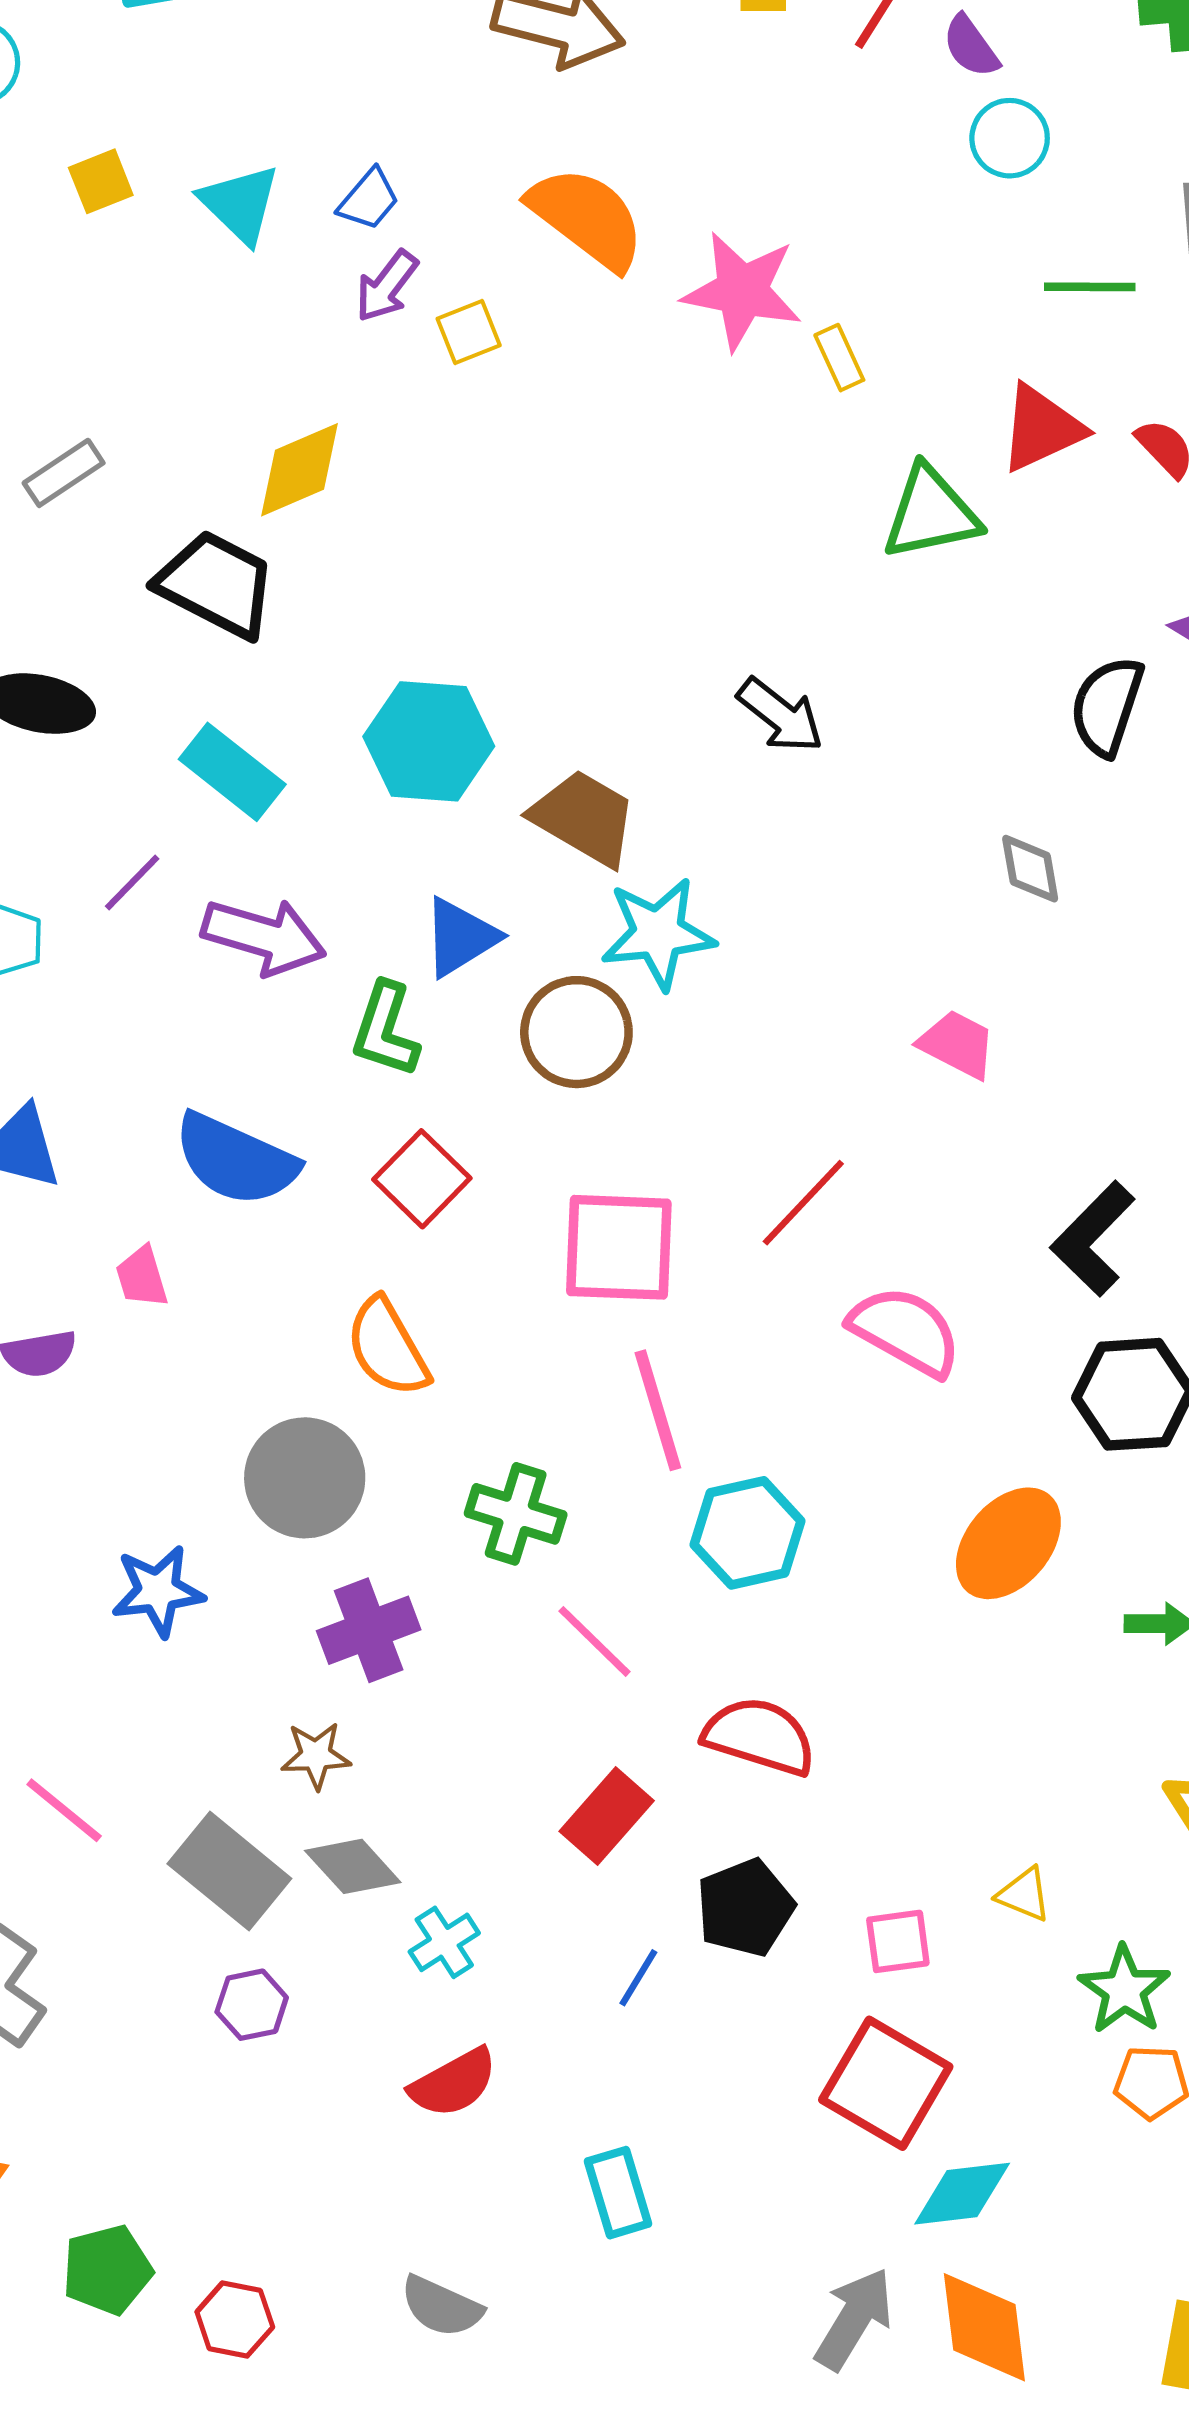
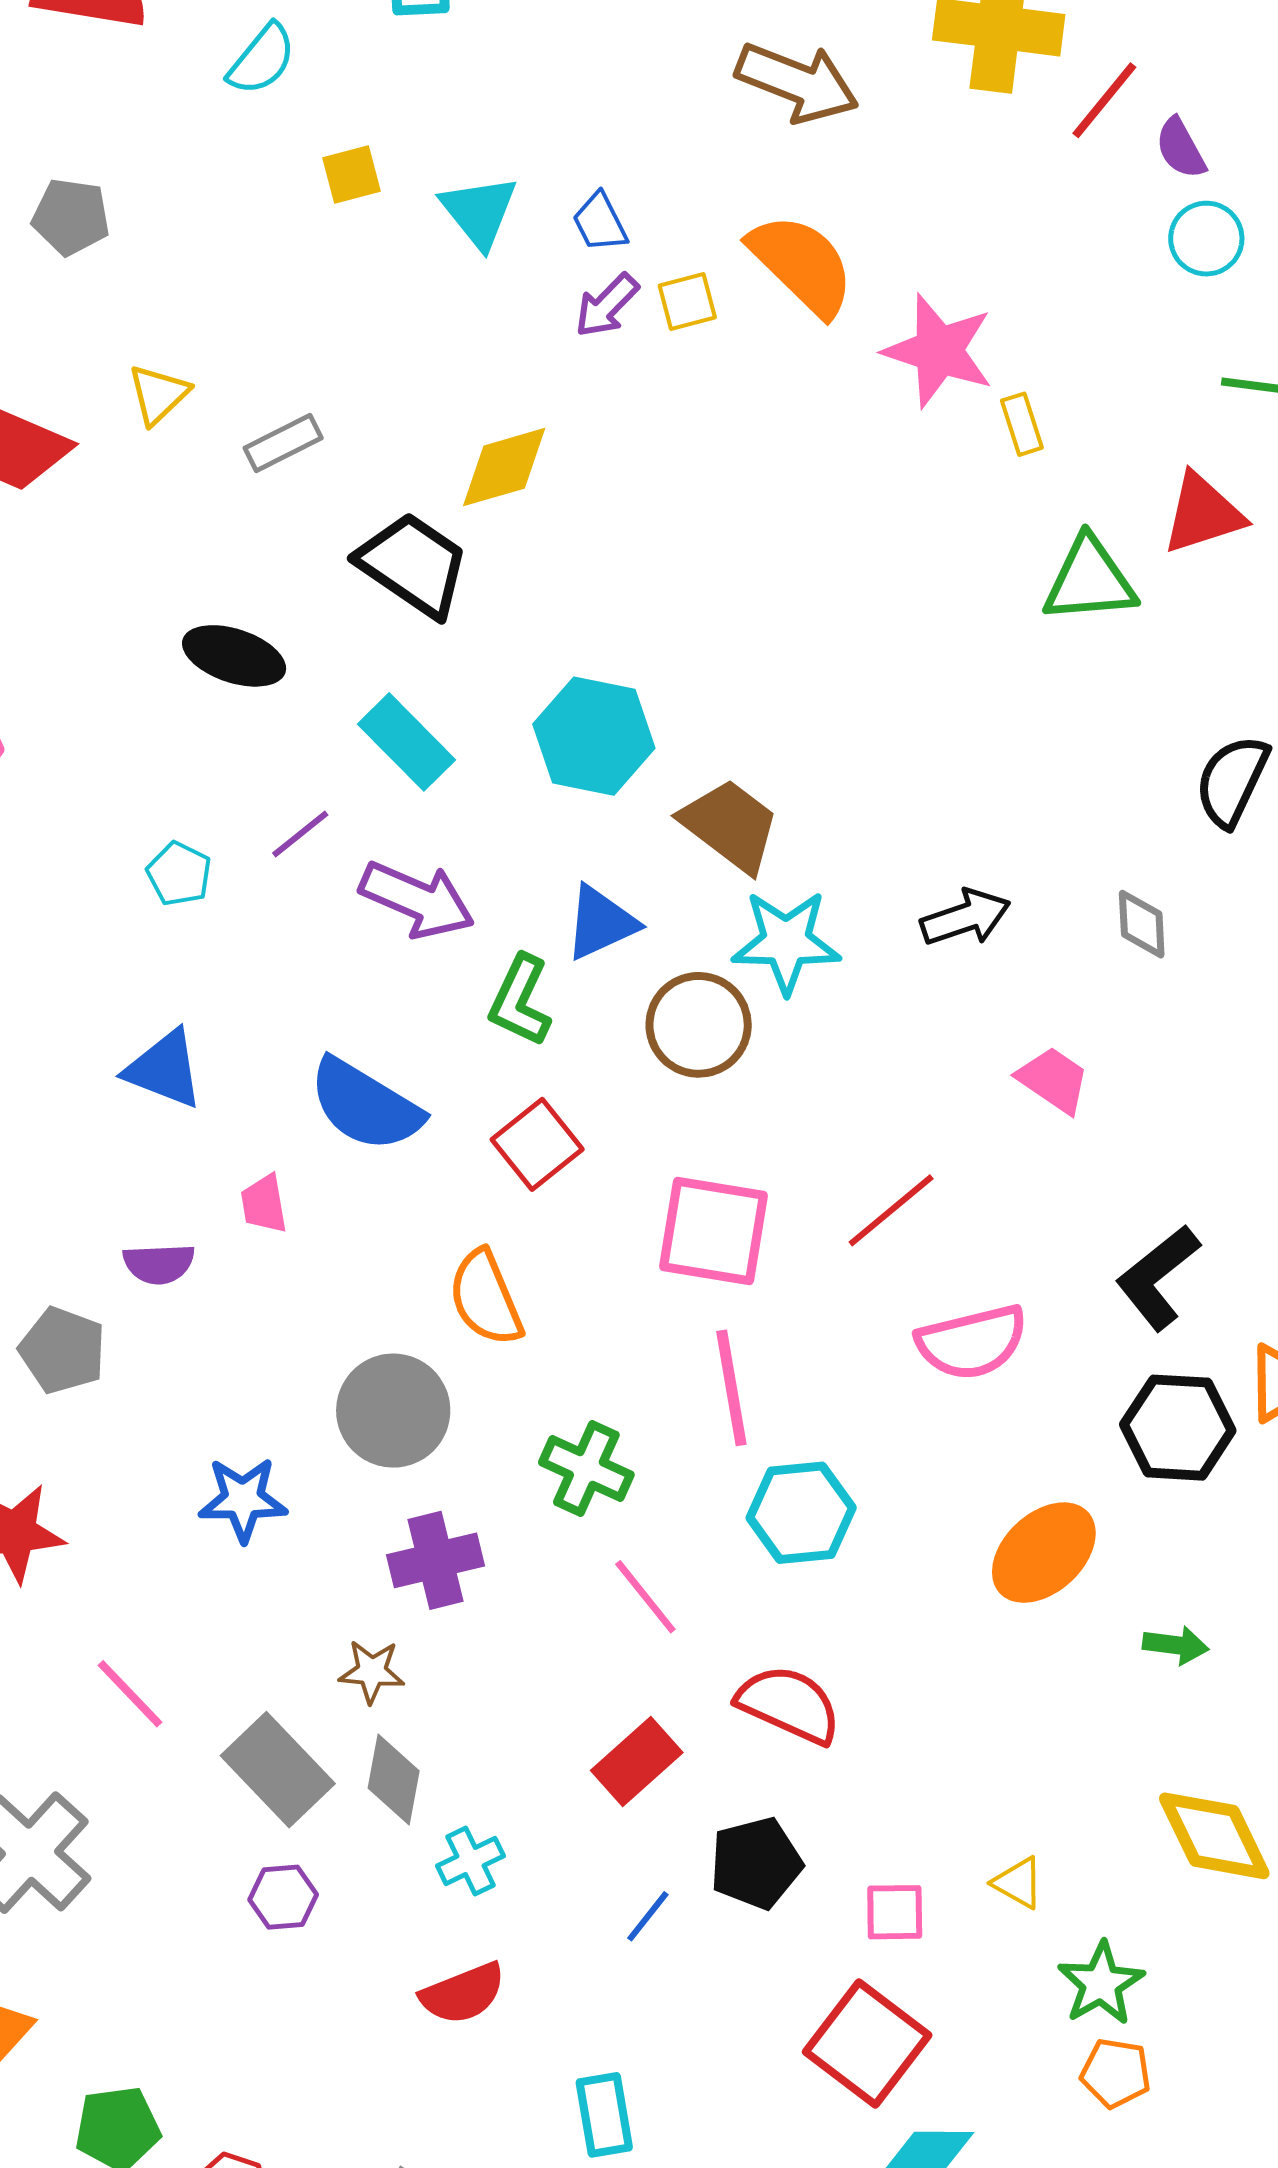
blue trapezoid: (369, 199) -> (600, 222), turned 106
yellow square: (469, 332) -> (687, 302), moved
black arrow: (780, 715) -> (965, 918), moved, turned -64
pink semicircle: (905, 1331) -> (972, 1342), turned 130
gray diamond: (353, 1866) -> (394, 1779), turned 46

